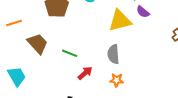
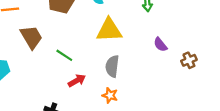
purple semicircle: (143, 12) -> (160, 45), moved
yellow triangle: (120, 21) -> (109, 30), moved

